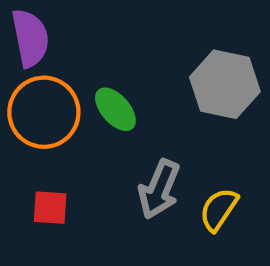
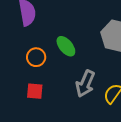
orange circle: (44, 112) -> (36, 57), moved, size x0.6

